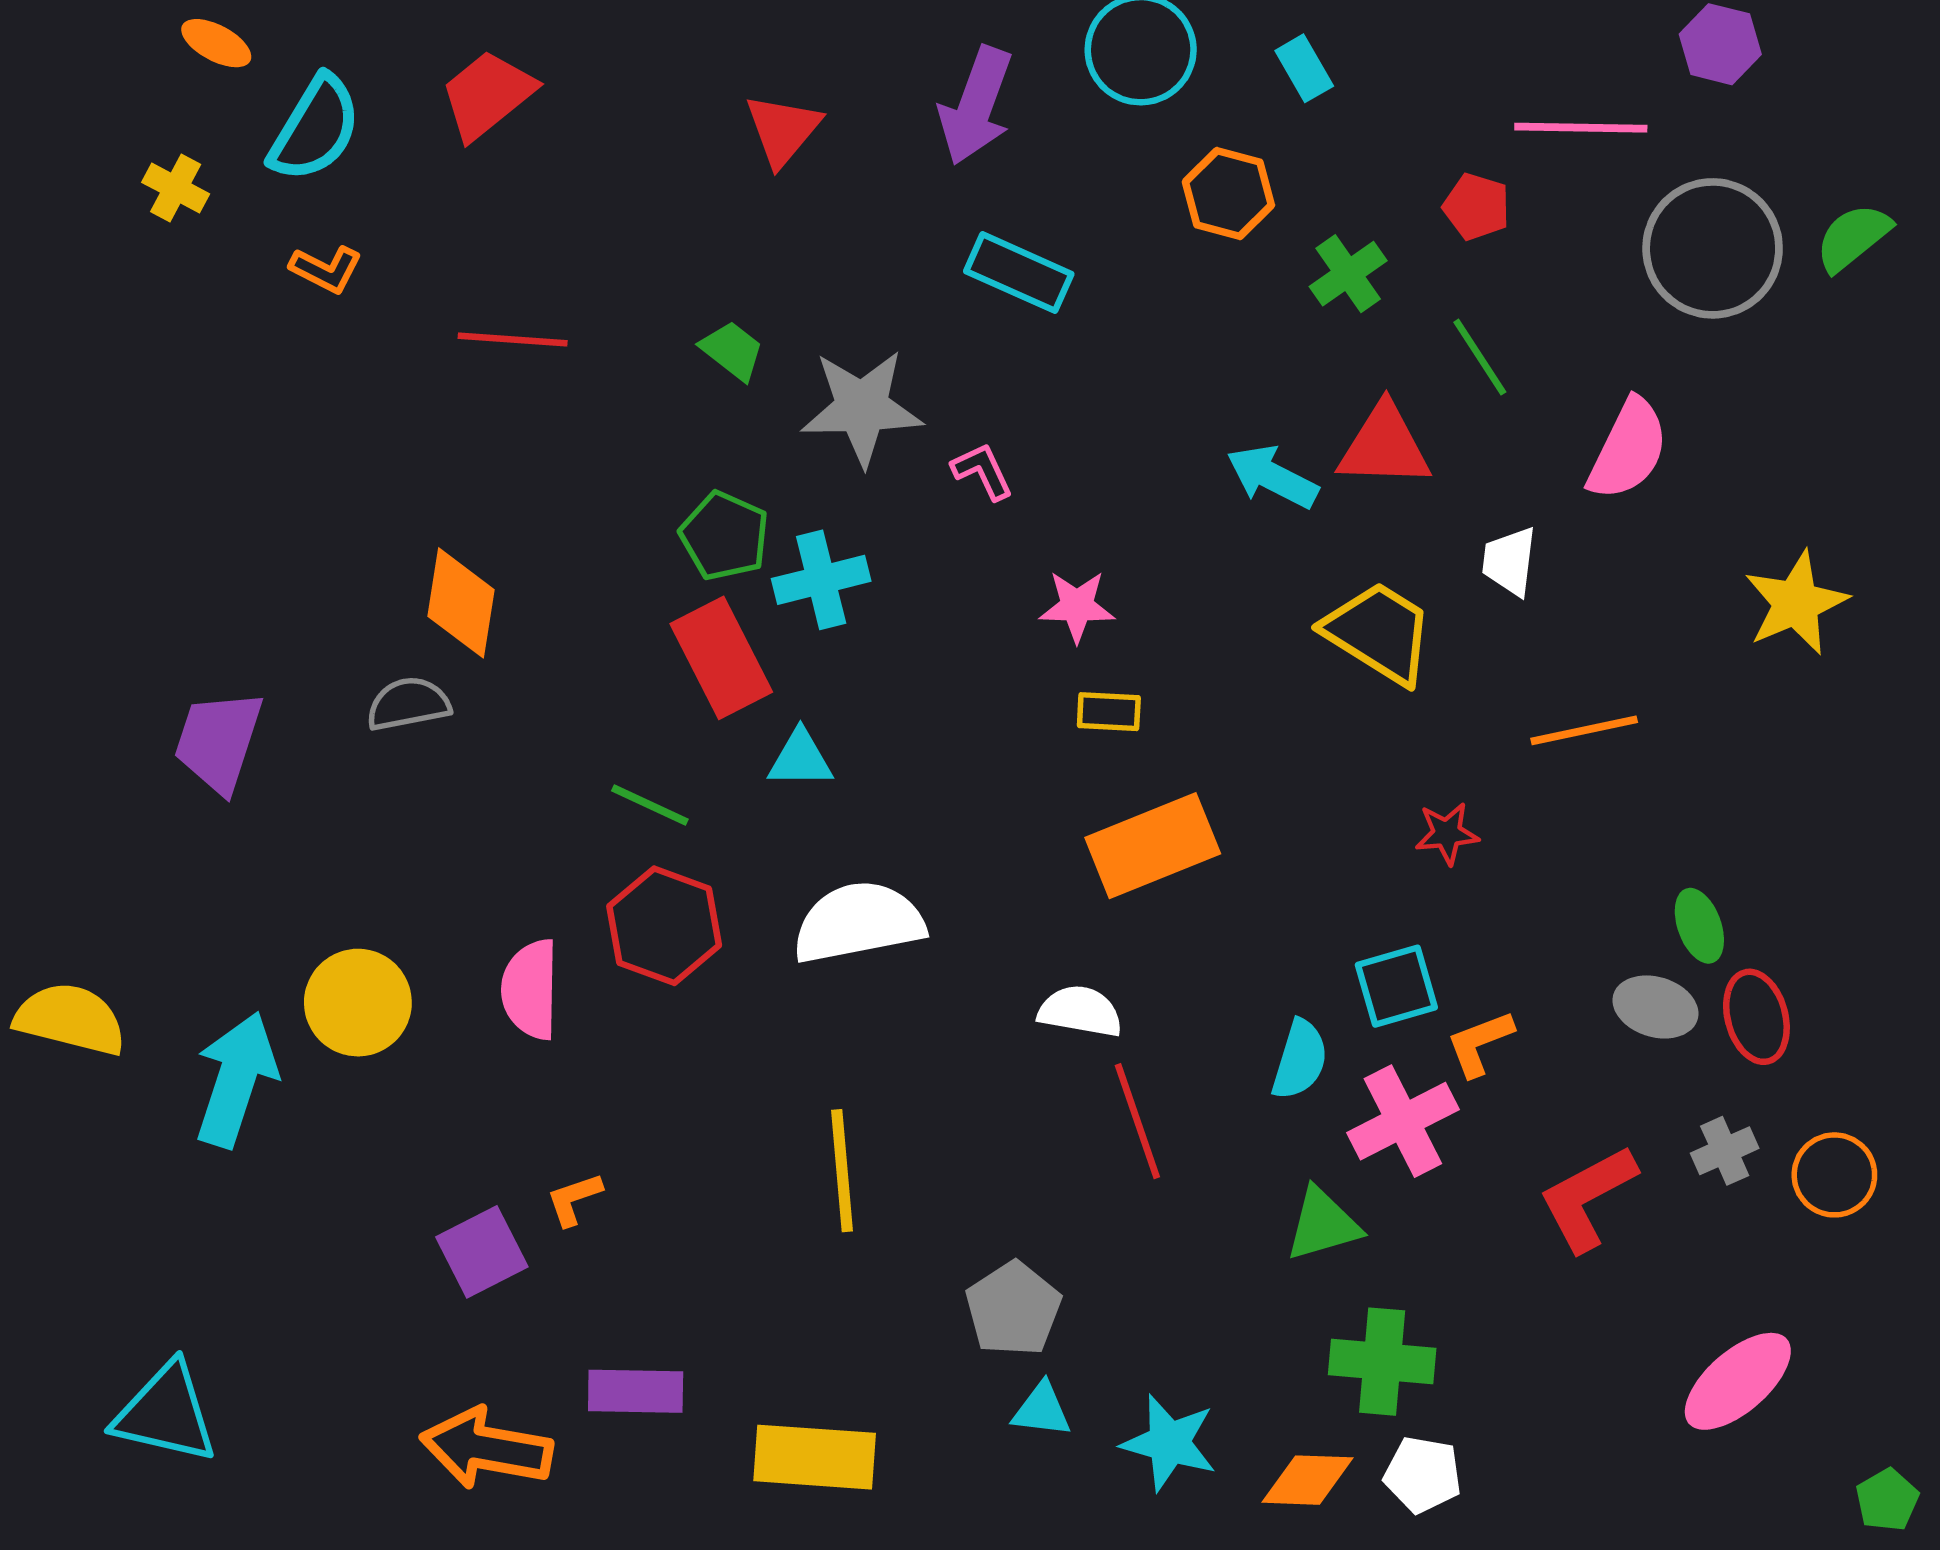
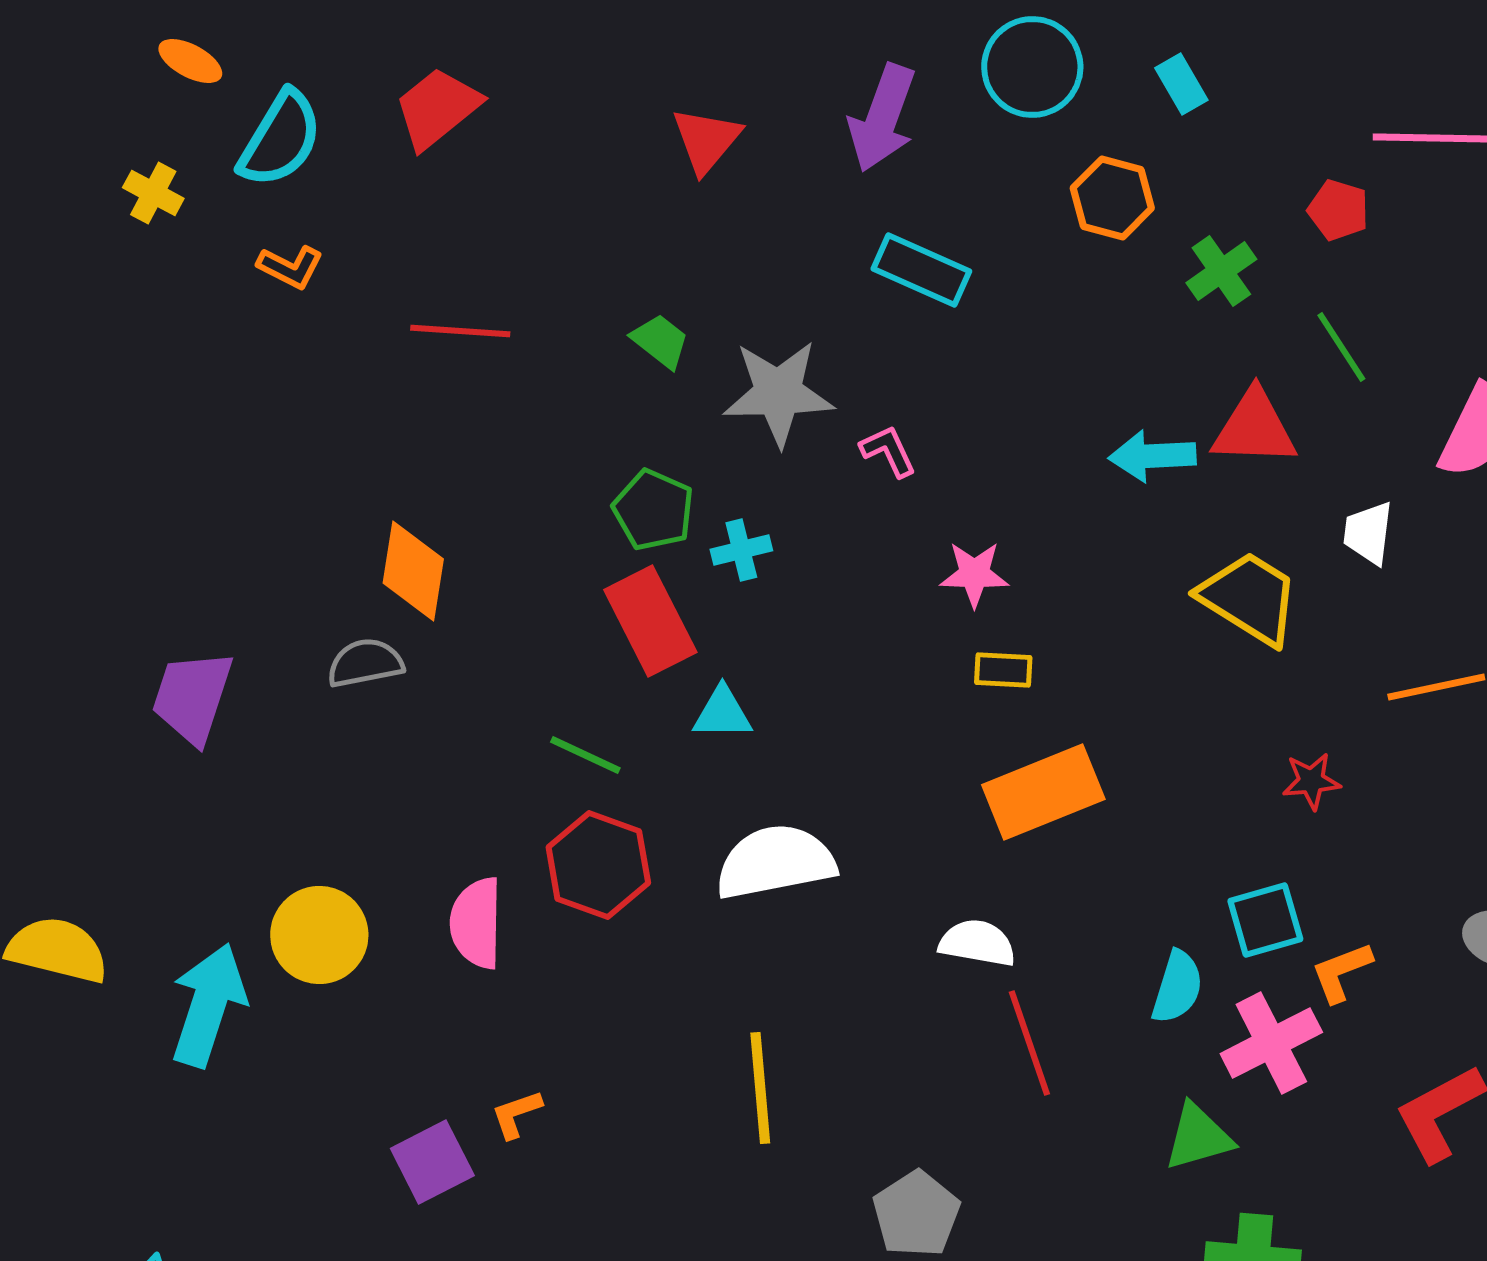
cyan arrow: (1272, 477) -> (1152, 456), turned -30
cyan cross: (821, 580) -> (741, 550), size x0.7

